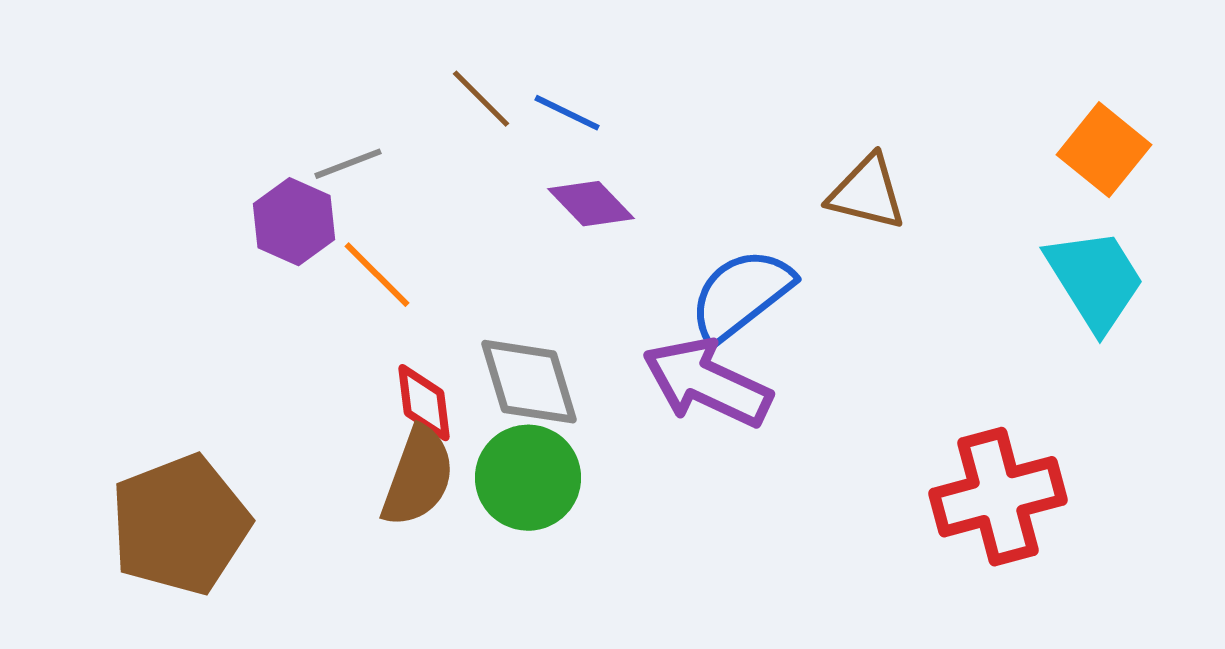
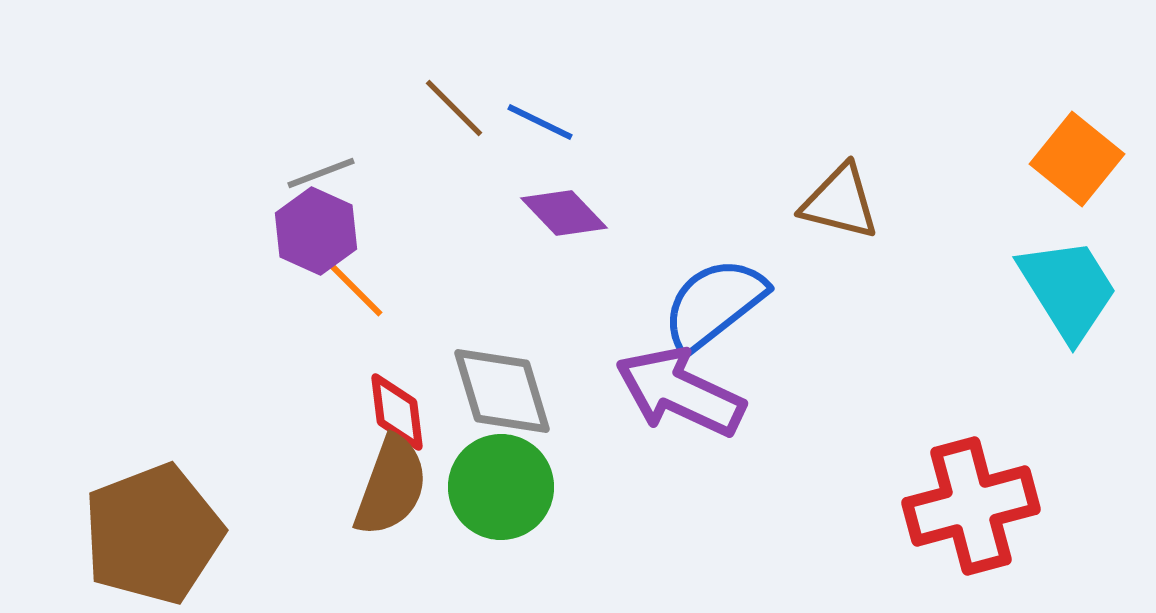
purple hexagon: (294, 222) -> (316, 231), moved

